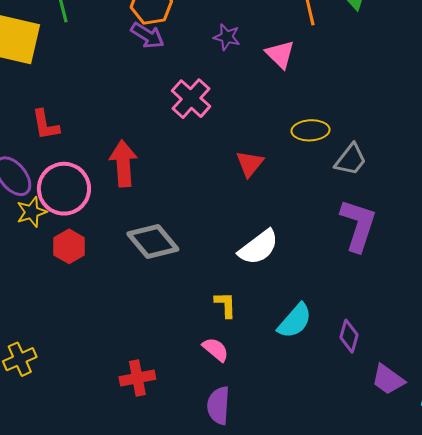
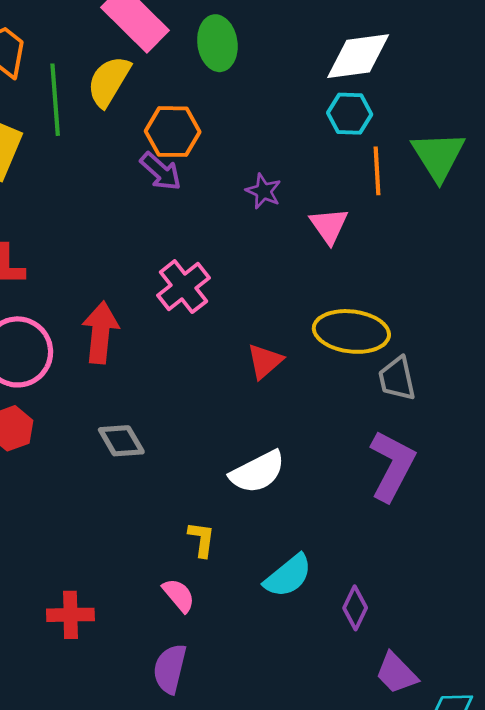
pink cross: (191, 99) -> (183, 287), moved
yellow ellipse: (311, 130) -> (351, 331), size x1.5
gray trapezoid: (351, 160) -> (397, 379), turned 120
gray diamond: (153, 242) -> (121, 441), size x0.7

